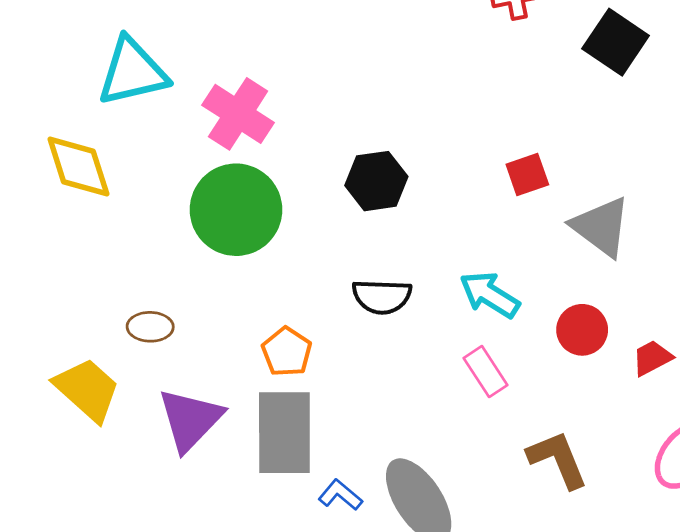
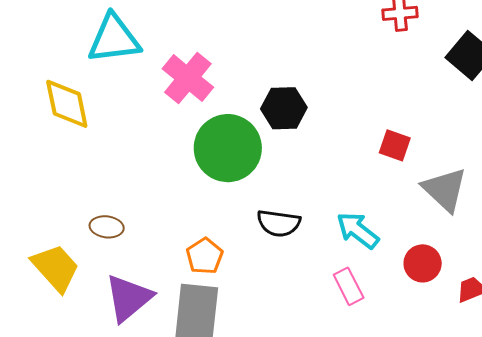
red square: (527, 174) -> (395, 145), turned 32
black hexagon: (376, 181) -> (284, 108), moved
green circle: (236, 210) -> (228, 148), moved

